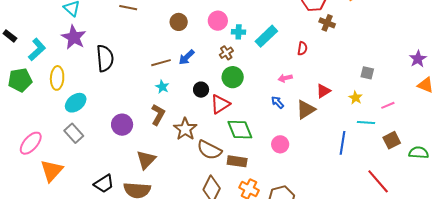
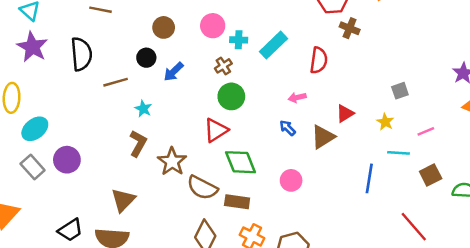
red semicircle: (302, 48) -> (319, 60), size x1.5
black semicircle: (105, 58) -> (81, 54), moved
brown line: (161, 63) -> (116, 82), moved
gray square: (367, 73) -> (400, 91), turned -32
black circle: (201, 90) -> (146, 58), moved
purple circle: (122, 125) -> (67, 160), moved

